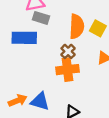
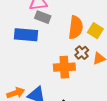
brown cross: (68, 51) -> (82, 53), moved

